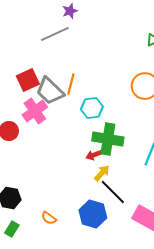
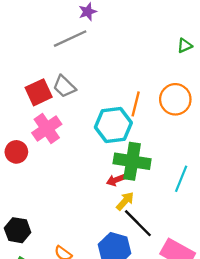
orange line: (71, 84) -> (136, 104), moved
gray trapezoid: (50, 91) -> (64, 86), moved, size x0.7
cyan hexagon: (92, 108) -> (113, 125), size x1.4

